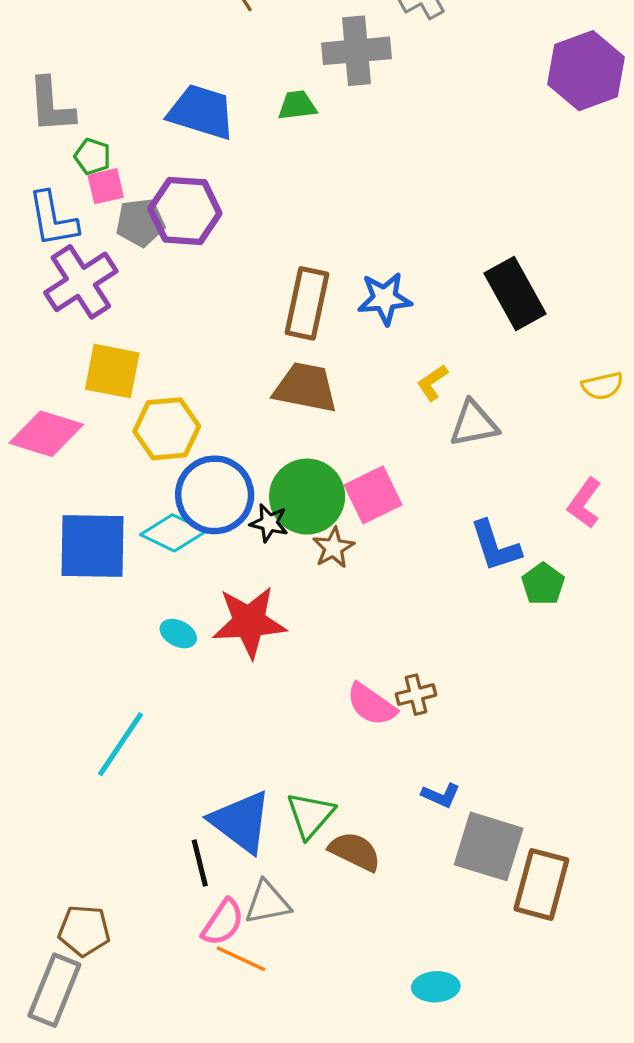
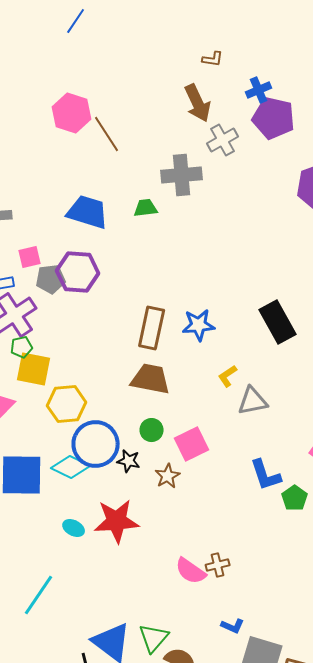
green pentagon: (92, 156) -> (22, 347), moved, turned -30
green circle: (307, 497) -> (152, 430), moved, size x0.5

